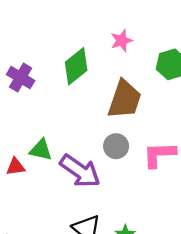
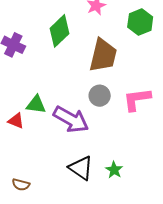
red triangle: (16, 167) -> (16, 121), turned 36

